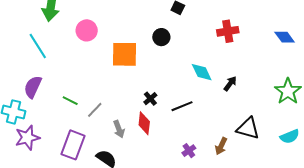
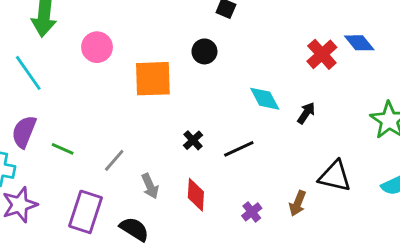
red cross: (228, 31) -> (322, 54), moved, turned -30
blue diamond: (285, 37) -> (359, 43), moved
green line: (70, 101) -> (63, 149), moved
red diamond: (144, 123) -> (196, 195), moved

